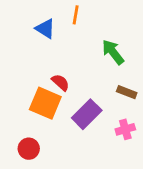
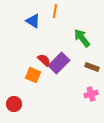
orange square: (45, 103) -> (33, 75), size x0.7
purple rectangle: (87, 114) -> (59, 63), moved
red circle: (29, 149) -> (14, 104), moved

